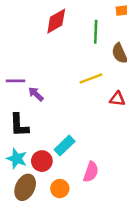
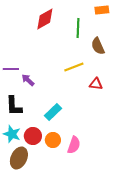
cyan rectangle: (65, 145) -> (53, 112), moved
orange circle: (60, 189) -> (53, 140), moved

